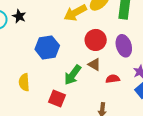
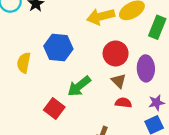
brown triangle: (94, 64) -> (119, 81), moved
yellow semicircle: (24, 82) -> (24, 63), moved

